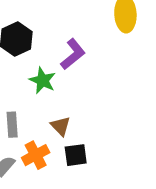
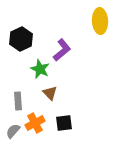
brown triangle: (60, 126) -> (50, 93), moved

